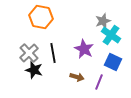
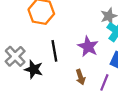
gray cross: (29, 53) -> (15, 56), moved
brown arrow: (77, 77) -> (80, 77), turned 56

